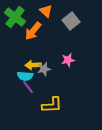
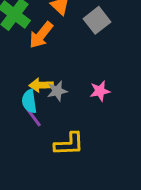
pink star: (68, 60) -> (100, 91), moved
cyan semicircle: (25, 76) -> (29, 101), turned 77

